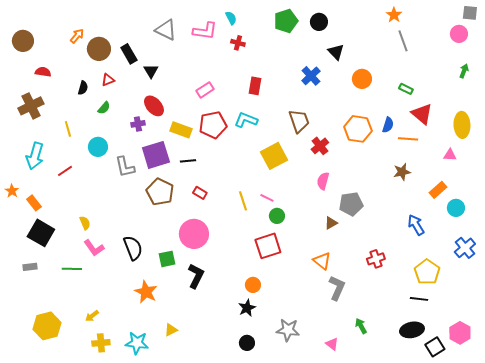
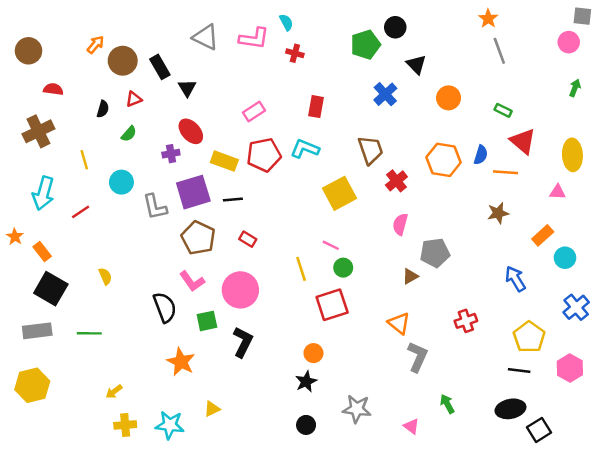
green pentagon: (286, 21) -> (366, 45), moved
yellow line: (243, 201) -> (301, 269), moved
pink L-shape: (94, 248) -> (192, 281), moved
gray rectangle: (30, 267) -> (37, 331), size x1.6
yellow hexagon: (47, 326) -> (32, 385), moved
pink hexagon: (460, 333) -> (570, 368), moved

